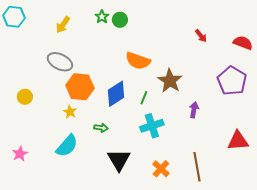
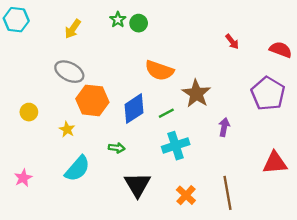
green line: (144, 98) -> (166, 113), turned 40
yellow star: (70, 112) -> (67, 129), moved

